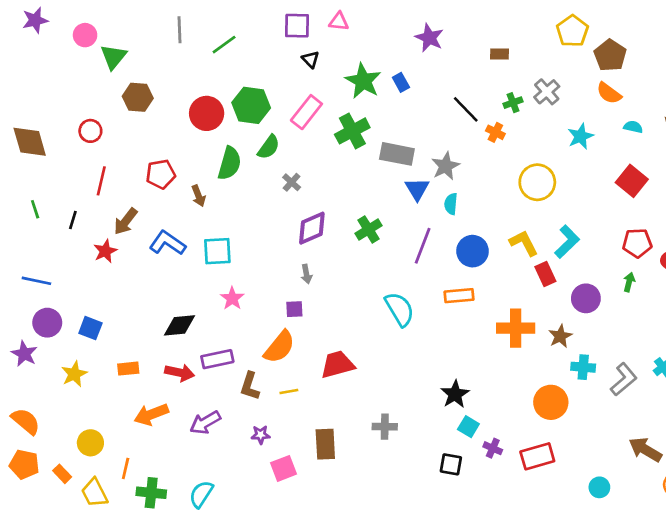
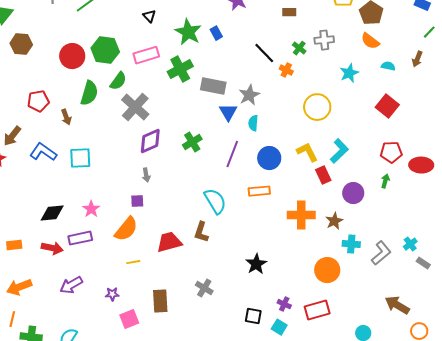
gray cross: (547, 92) -> (324, 40), turned 36
green cross: (513, 103) -> (299, 48), turned -32
pink rectangle: (306, 112) -> (146, 55), turned 35
gray cross: (292, 182) -> (135, 107), size x2.0
pink star: (232, 298) -> (91, 209), moved
brown L-shape: (250, 386) -> (201, 232), moved
orange arrow: (151, 414) -> (19, 287), moved
gray cross: (385, 427) -> (204, 288), turned 30
cyan square: (468, 427) -> (279, 327), moved

